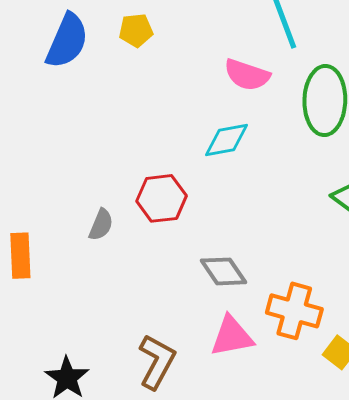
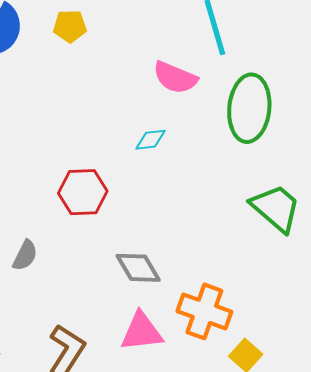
cyan diamond: (227, 140) -> (150, 140), size x0.7
gray semicircle: (101, 225) -> (25, 255), moved

